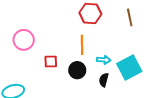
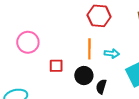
cyan arrow: (104, 60) -> (112, 54), moved
black semicircle: (104, 80) -> (101, 87), moved

